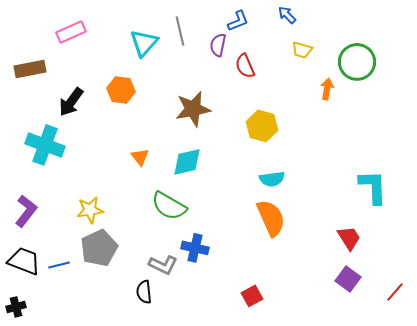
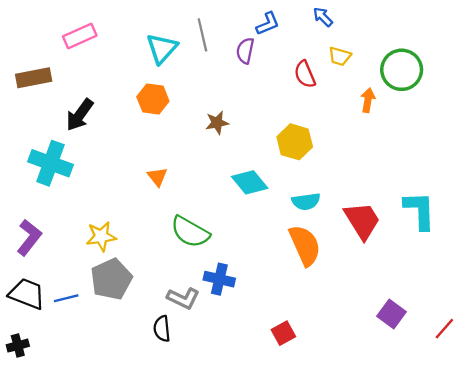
red semicircle: (245, 66) -> (305, 74), moved
orange hexagon: (121, 90) -> (153, 99), moved
brown star: (193, 109) -> (217, 123), size x0.6
cyan diamond: (187, 162) -> (250, 182), moved, turned 64
red trapezoid: (349, 238) -> (362, 221), moved, size x1.4

